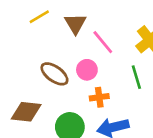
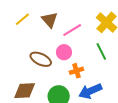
pink line: (103, 42) -> (72, 30), turned -72

